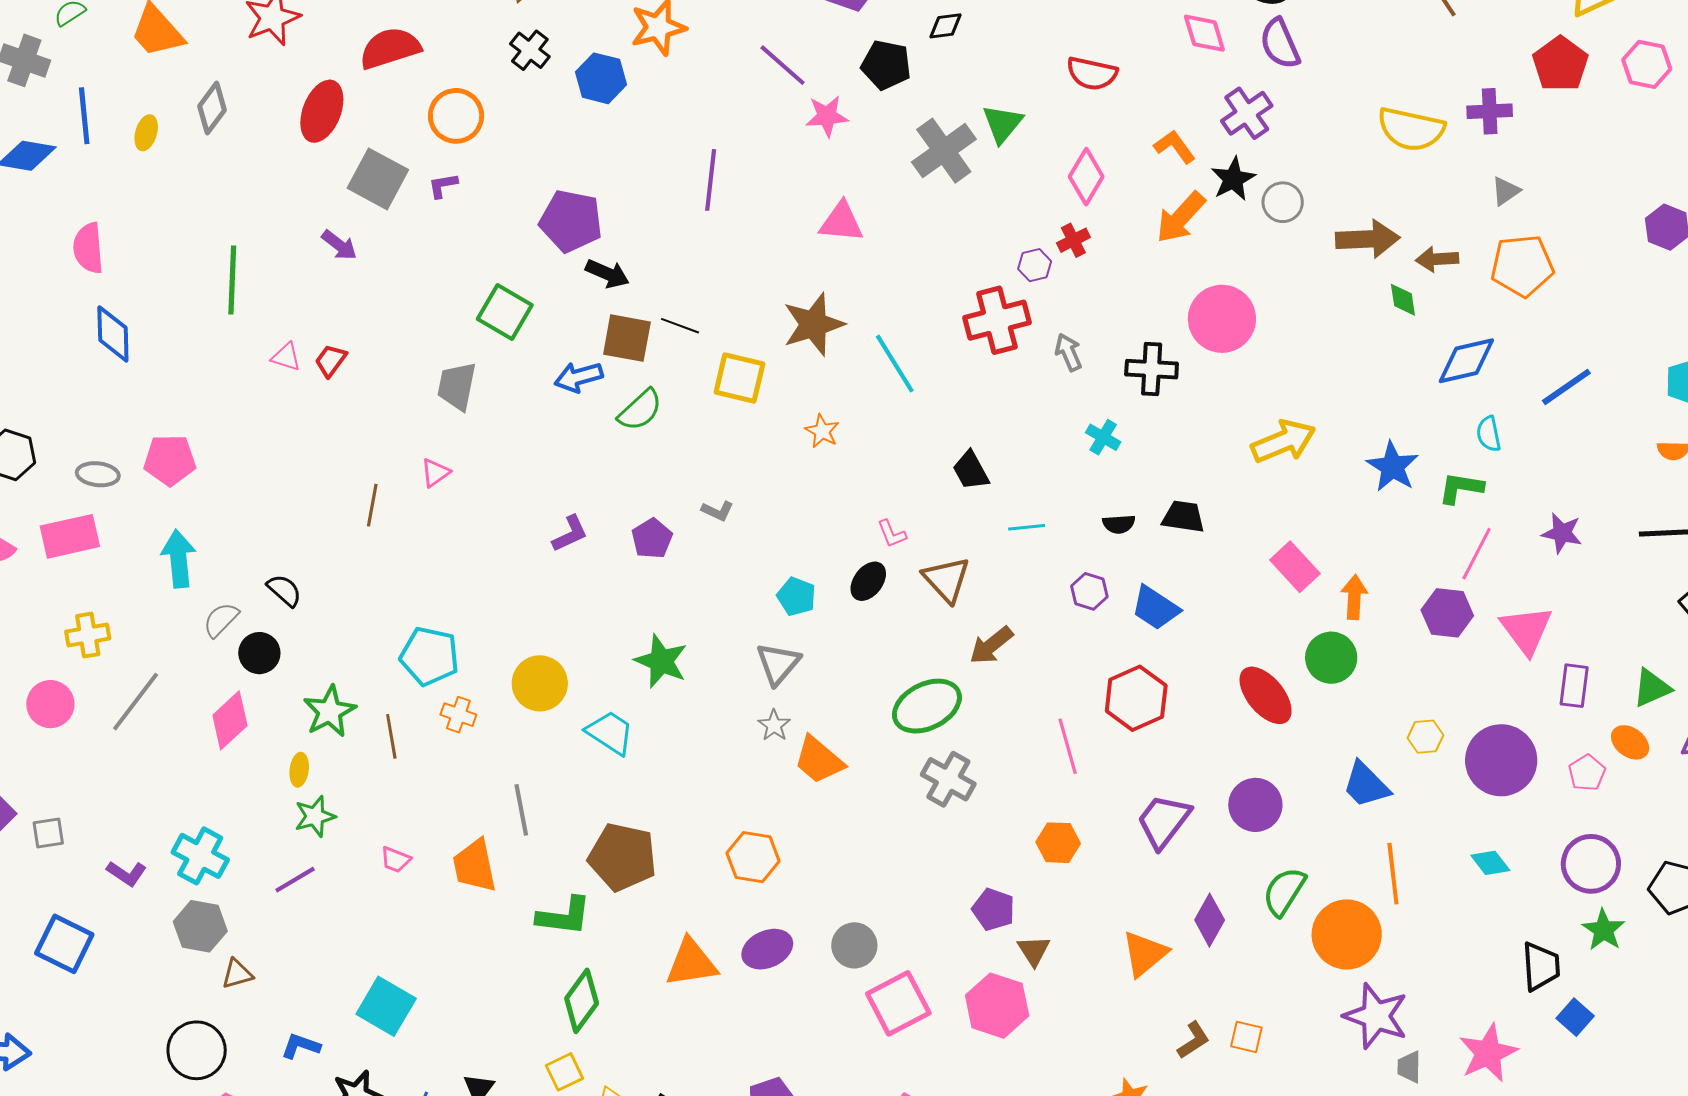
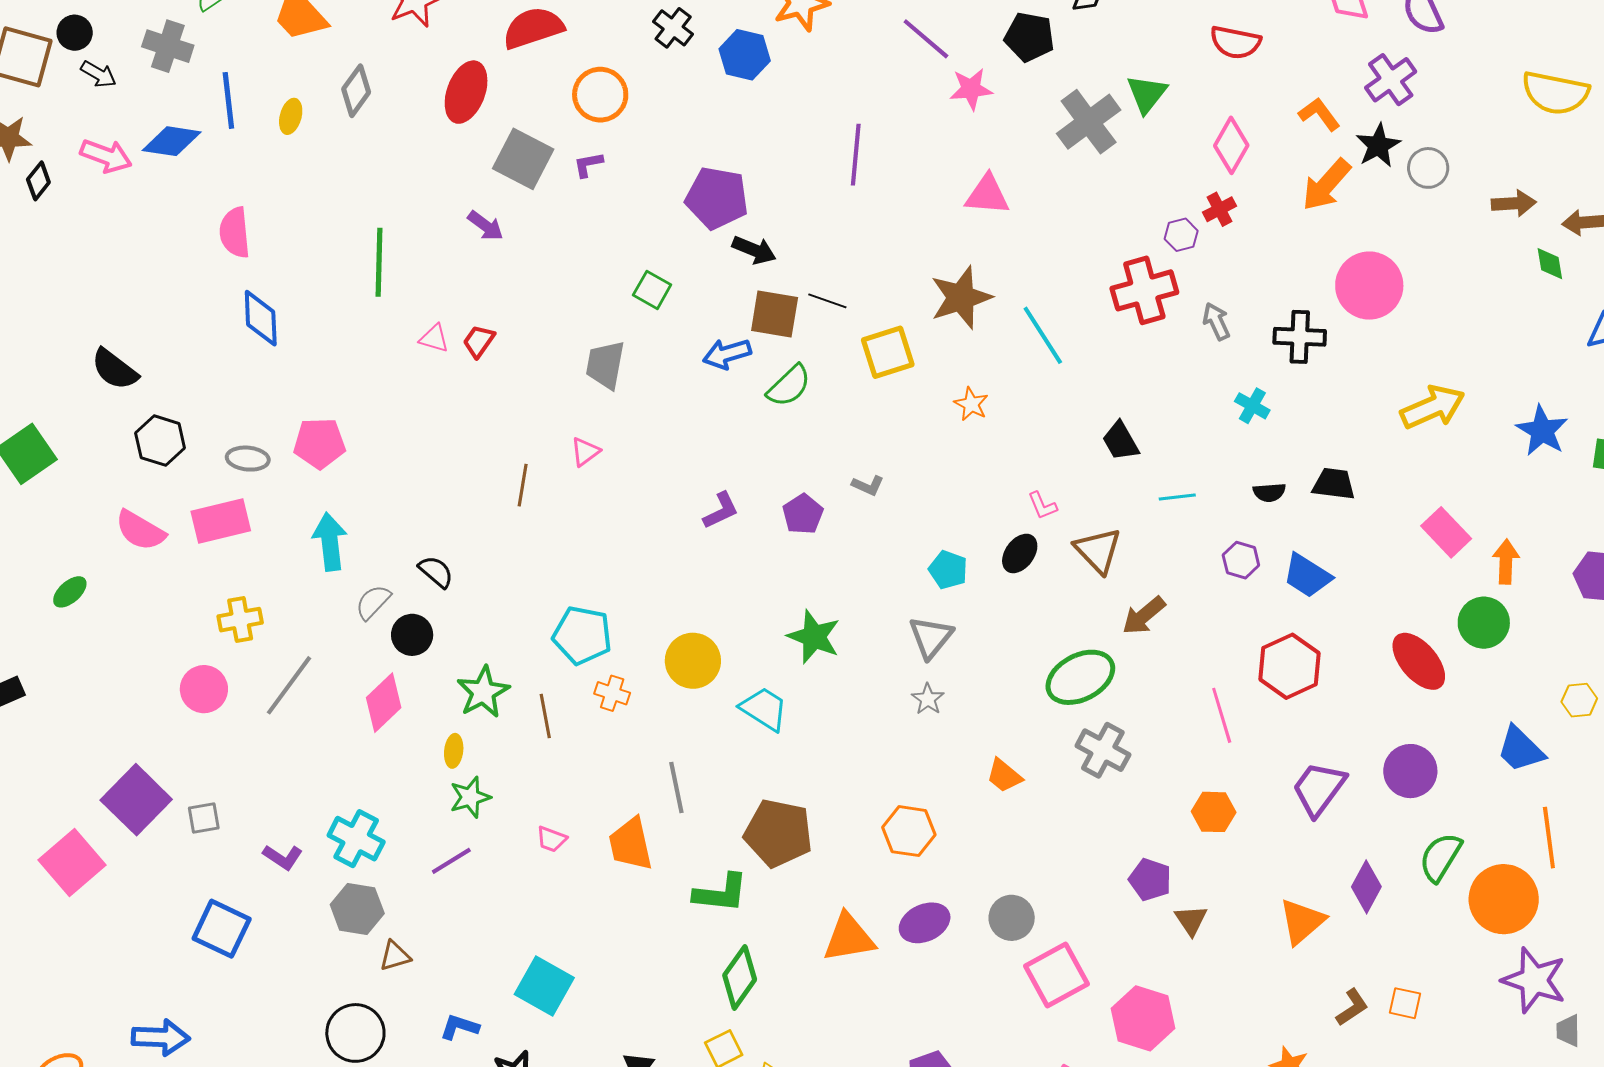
brown arrow: (1368, 239) -> (1514, 203), size x0.7
green square: (505, 312) -> (652, 290), size x0.7
yellow square: (739, 378) -> (888, 352), turned -30
orange trapezoid: (819, 760) -> (1004, 776), moved, size x0.7
pink hexagon: (997, 1006) -> (1143, 1018), moved

